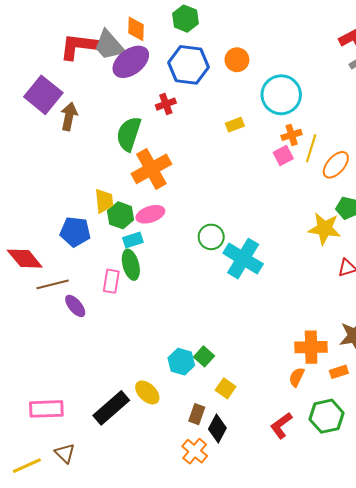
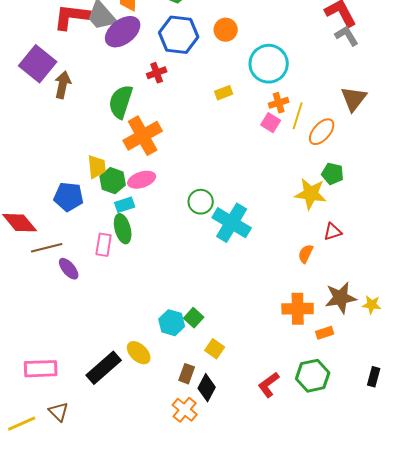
pink square: (283, 156) -> (271, 123), turned -30
orange semicircle: (297, 377) -> (306, 254), moved

